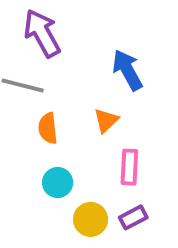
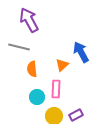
blue arrow: (127, 70) -> (81, 52), moved
pink rectangle: (129, 167) -> (56, 89), moved

